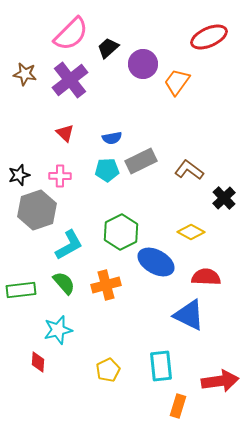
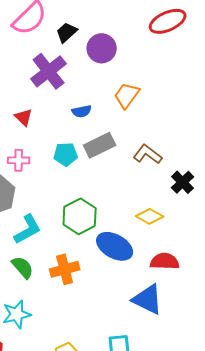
purple cross: (70, 80) -> (49, 71), moved
orange trapezoid: (177, 82) -> (127, 95), moved
blue semicircle: (112, 138) -> (82, 111), moved

